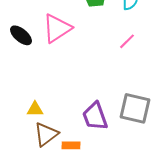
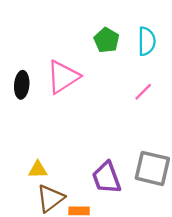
black ellipse: (21, 35) -> (22, 85), turned 55

